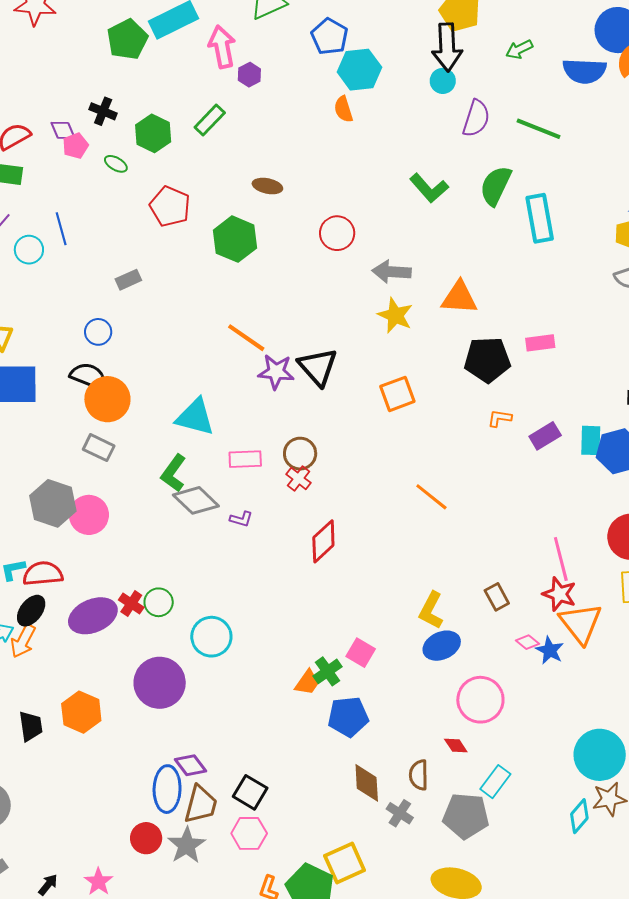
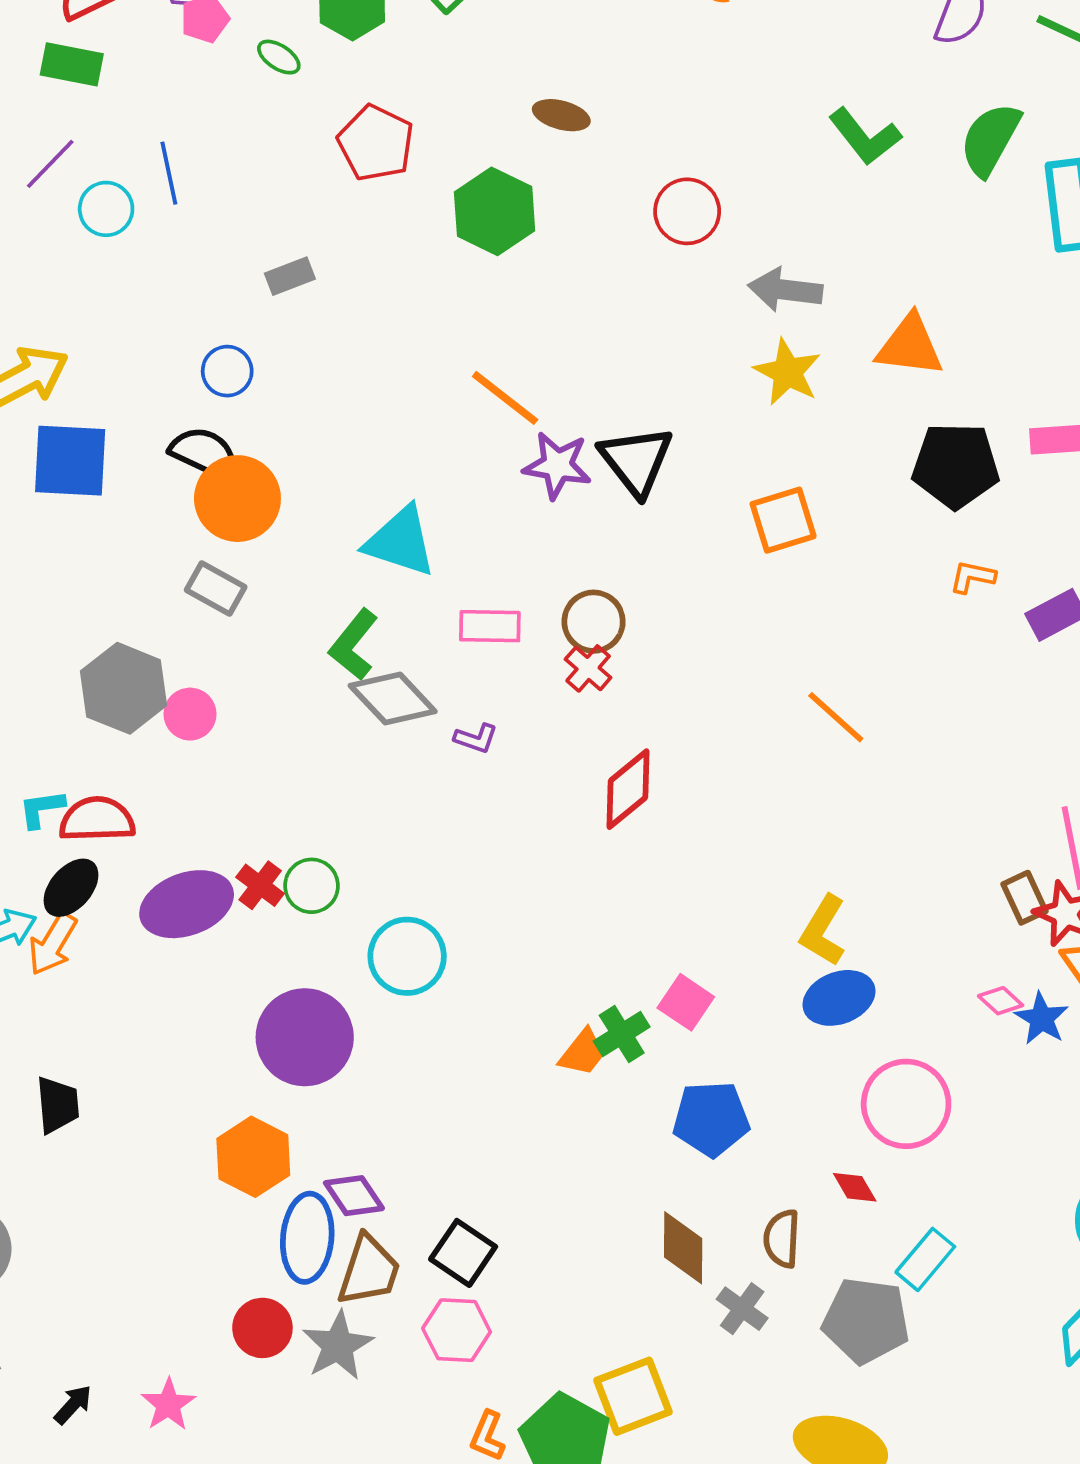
pink circle: (89, 515) -> (190, 714), size x0.7
brown rectangle: (497, 597) -> (1025, 898), moved
orange hexagon: (81, 712) -> (253, 1157), moved
blue pentagon: (348, 717) -> (711, 1119), moved

